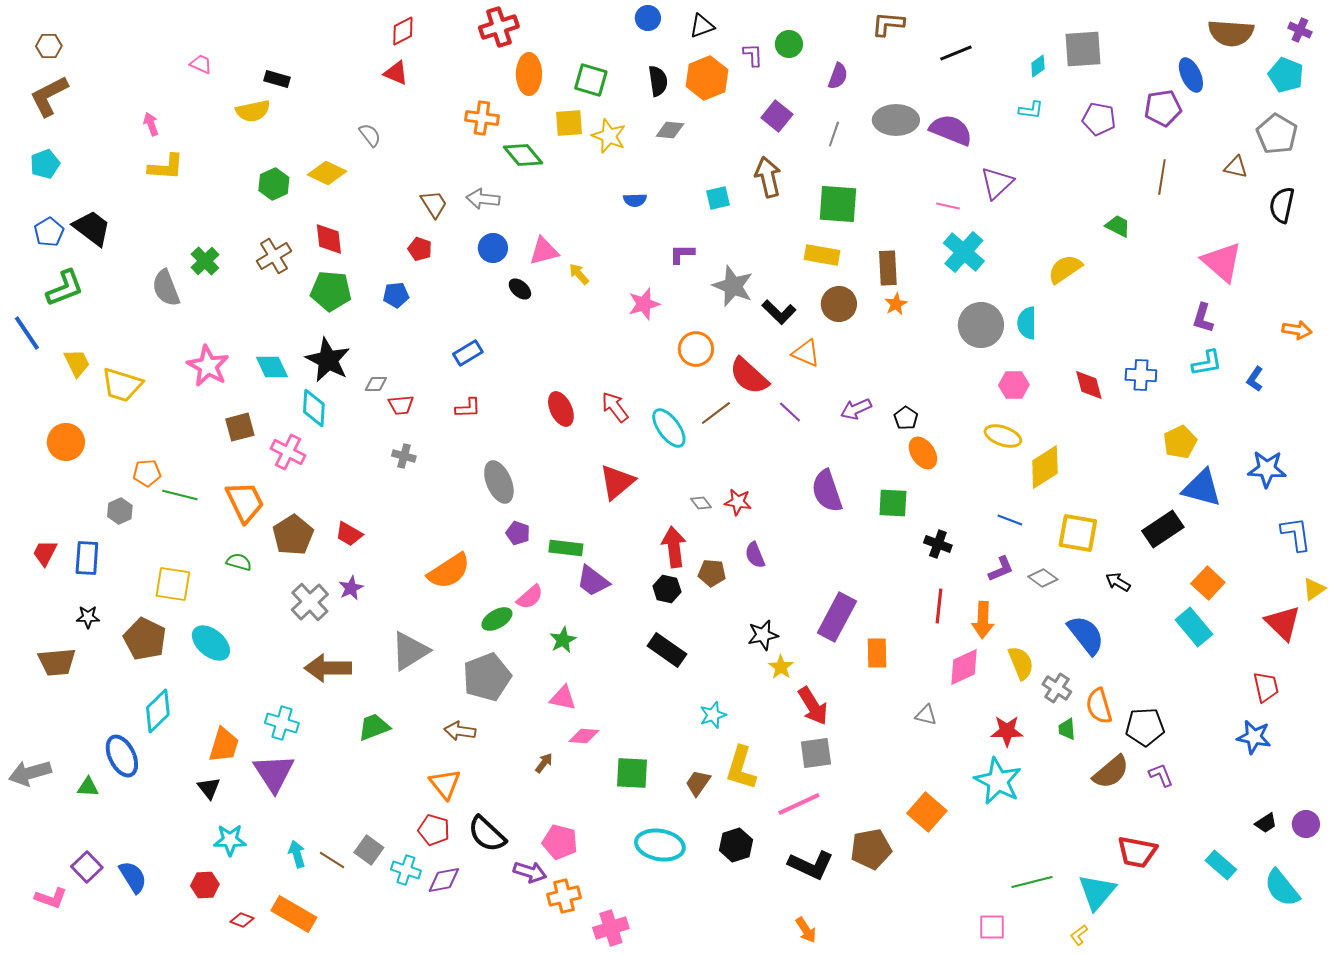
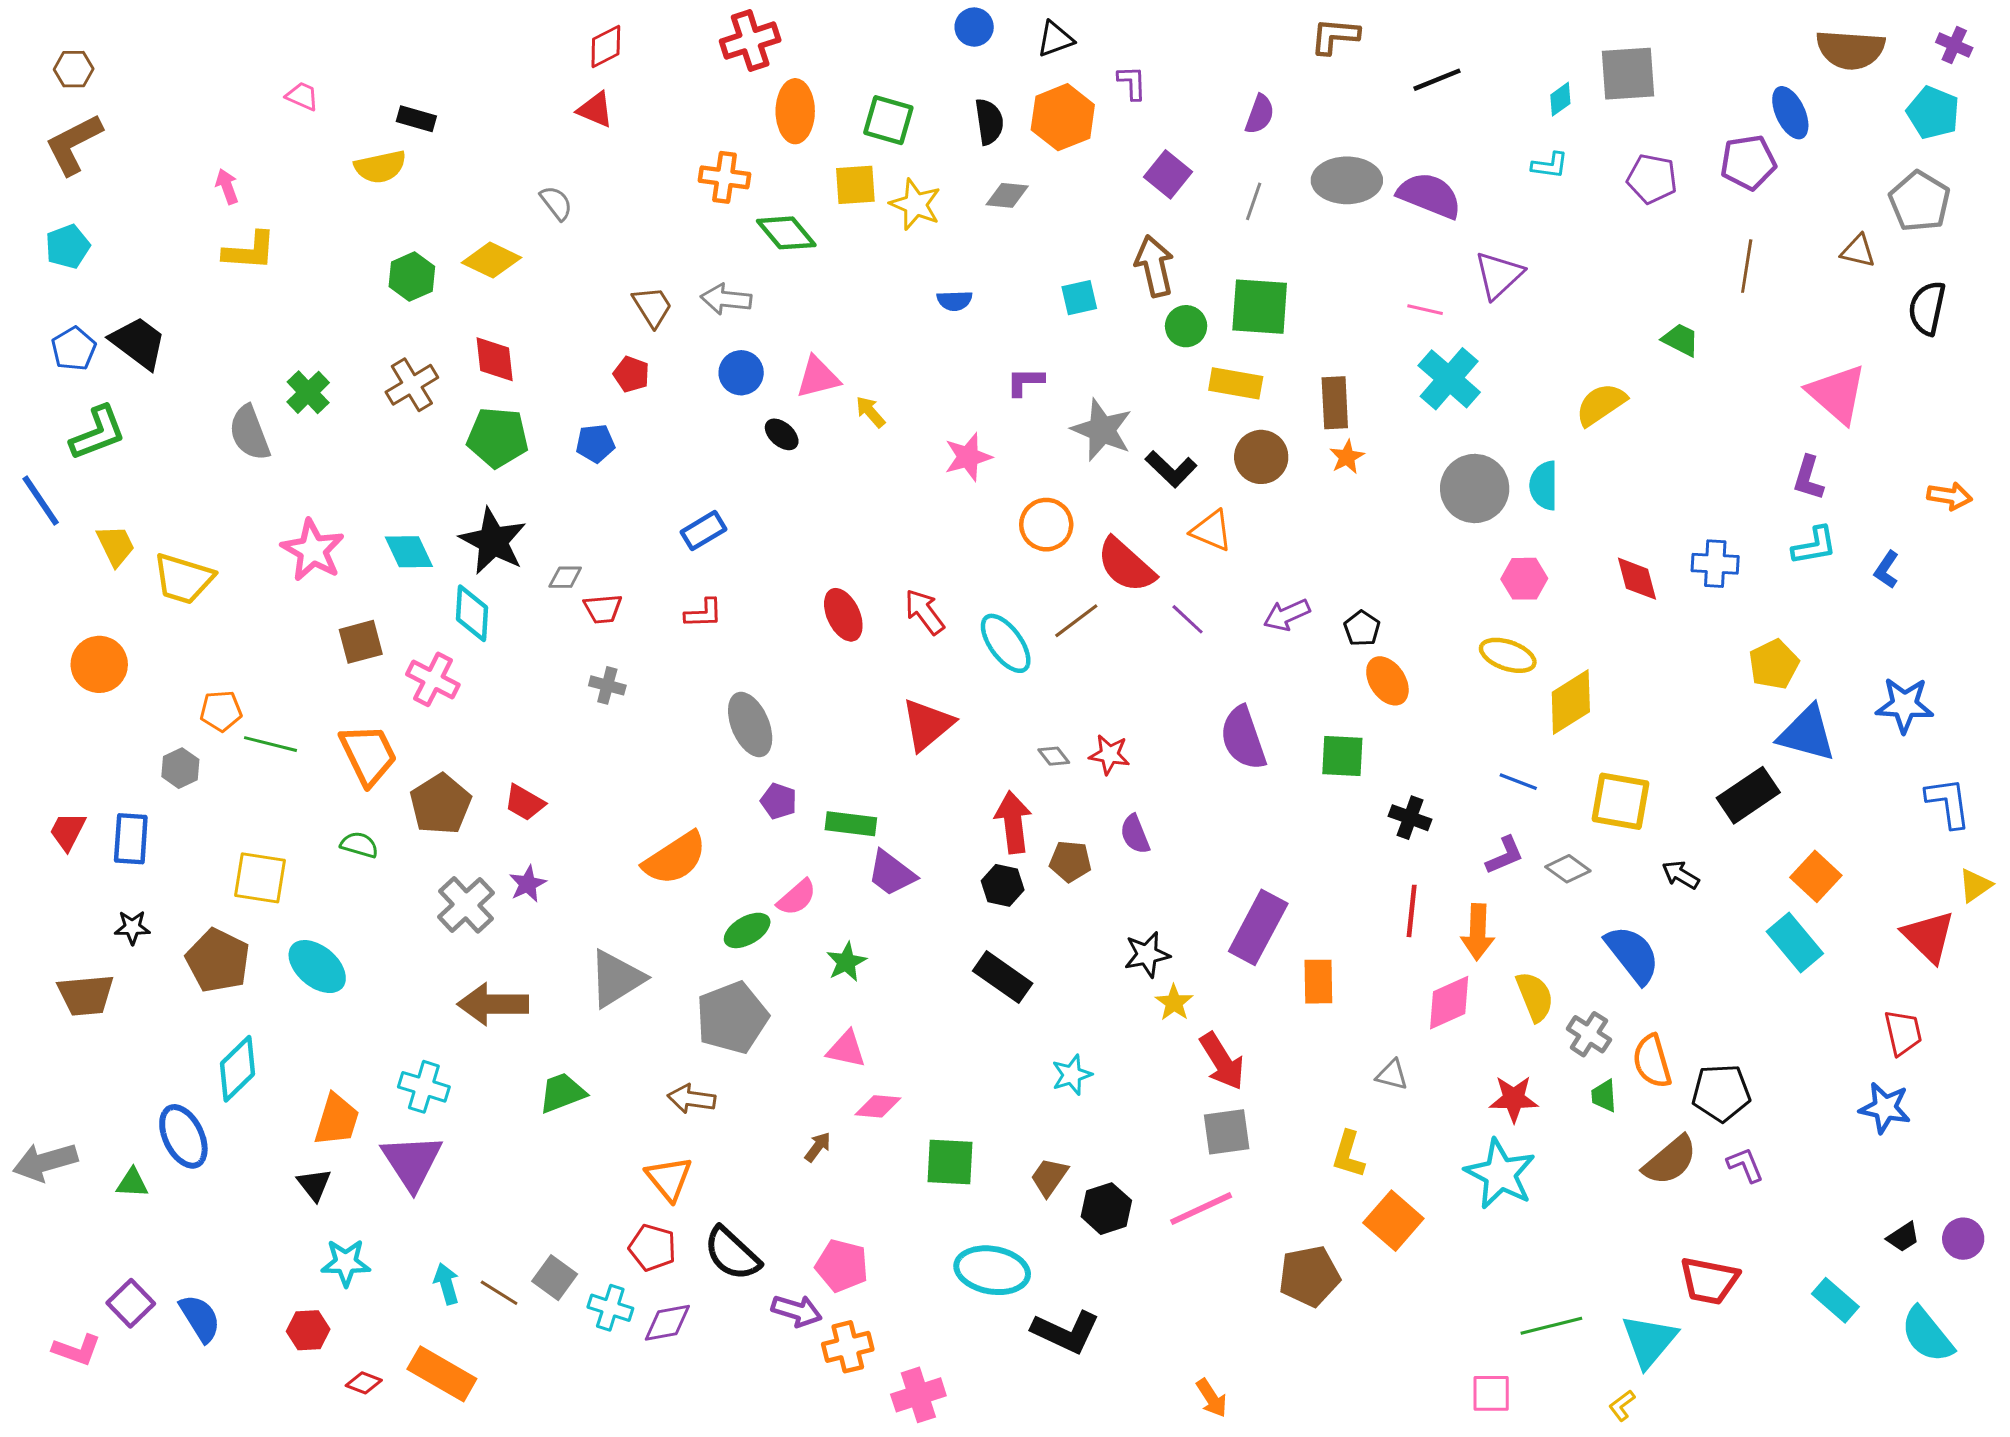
green circle: (789, 44) -> (1186, 326), moved
yellow L-shape: (741, 768) -> (1348, 1154), moved, size x0.7
black hexagon: (736, 845) -> (1106, 1209), moved
black L-shape: (811, 865) -> (1066, 1332), moved

